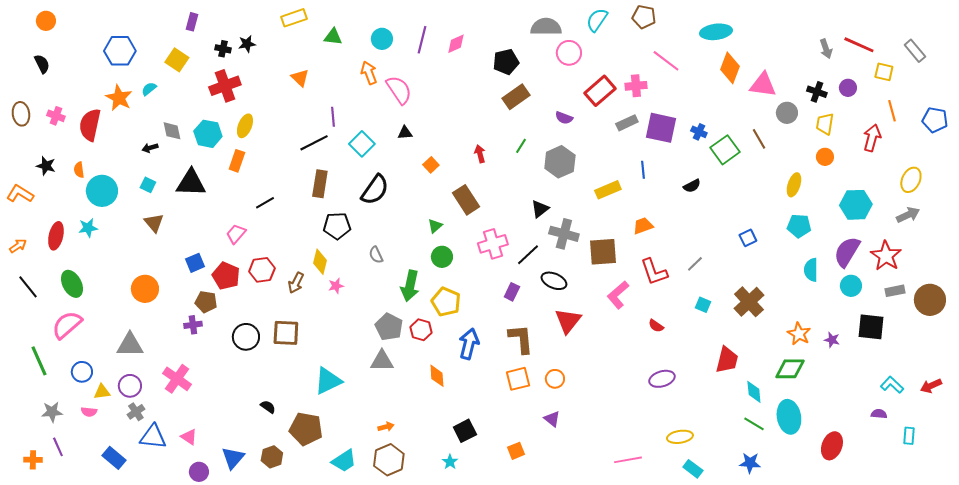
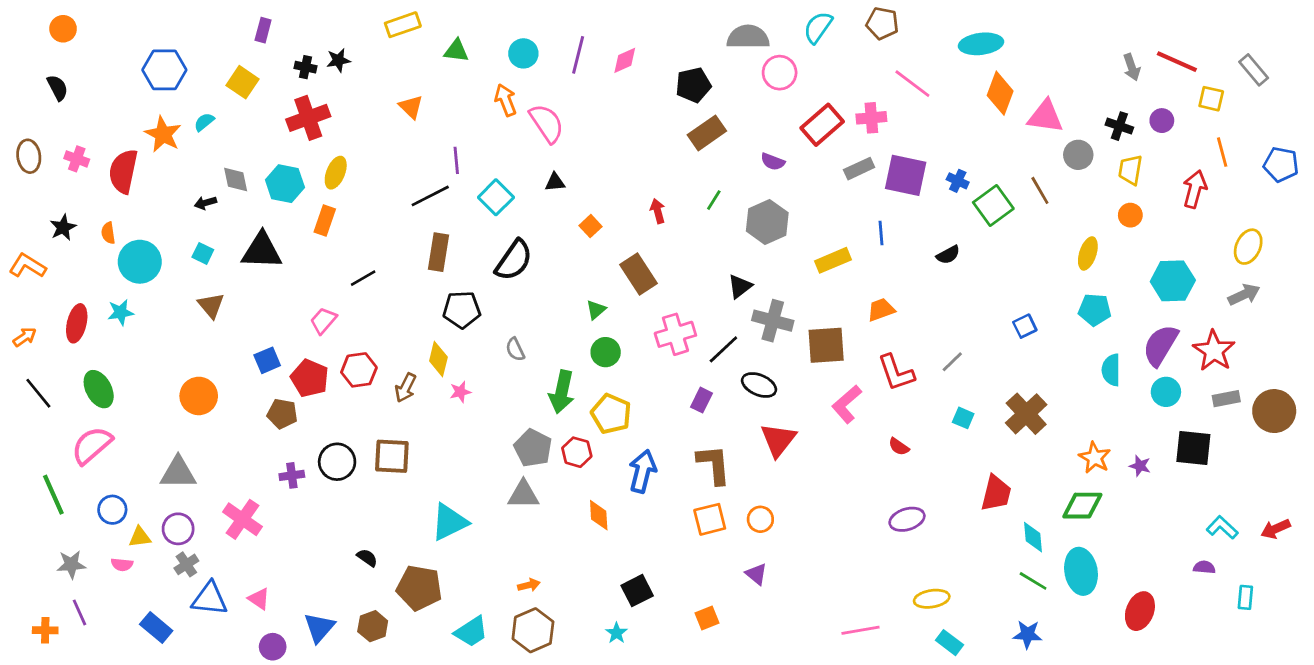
black star: (46, 166) -> (63, 227), turned 30
purple cross: (193, 325) -> (292, 475), moved

